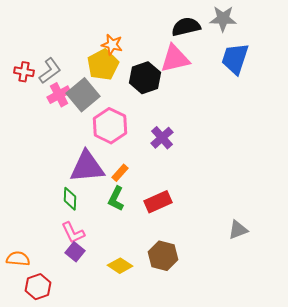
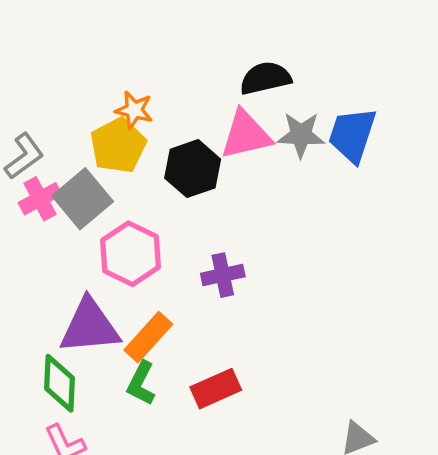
gray star: (223, 19) -> (301, 135), moved
purple cross: (162, 138) -> (223, 275), turned 30
orange rectangle: (120, 173) -> (148, 337), size x1.6
green diamond: (70, 199) -> (60, 383), size x1.4

